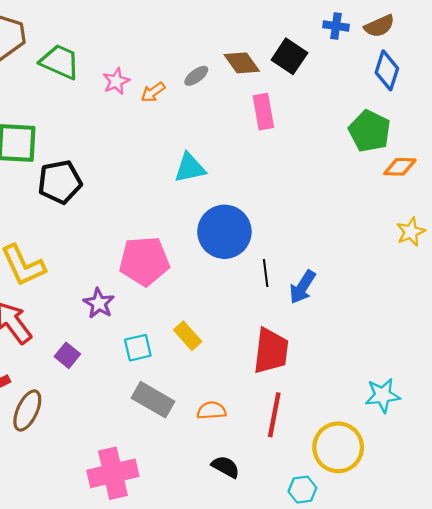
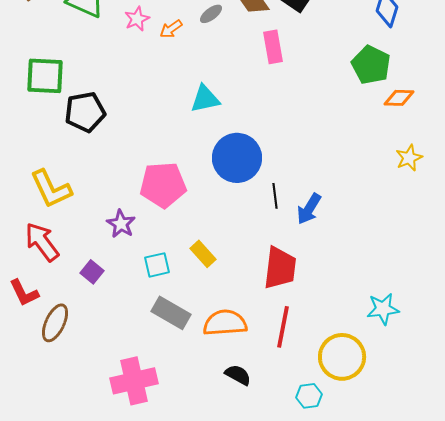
orange semicircle: (211, 410) -> (225, 323), size x1.6

